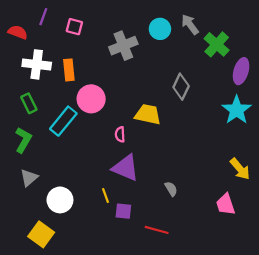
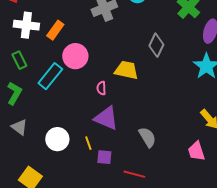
orange rectangle: (69, 70) -> (55, 30), turned 42
gray triangle: (29, 178) -> (19, 127), turned -42
gray semicircle: (171, 189) -> (147, 137), size x1.5
white circle: (60, 200) -> (57, 139), moved

